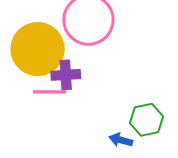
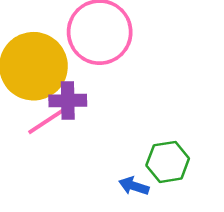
pink line: (50, 92) -> (46, 121), turned -36

